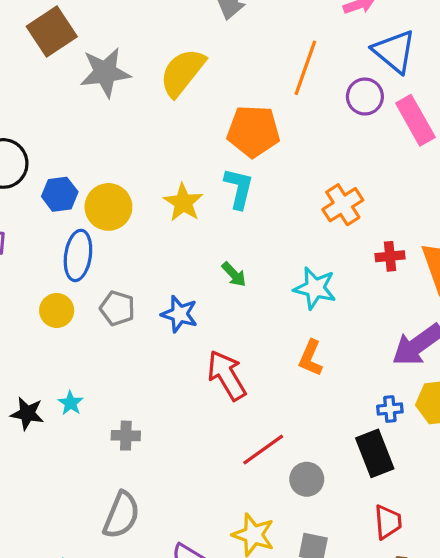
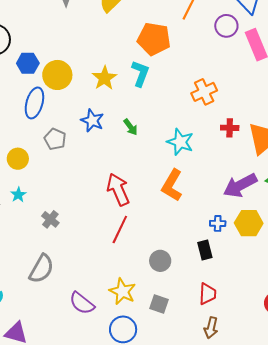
yellow circle: (57, 310) -> (18, 159), moved
blue star: (179, 314) -> (92, 121), moved
orange L-shape: (311, 358) -> (172, 185), size x1.4
gray cross: (126, 436) -> (50, 219), turned 30
red line: (263, 450) -> (120, 230), moved, turned -36
black rectangle: (375, 453) -> (205, 250), size x0.7

